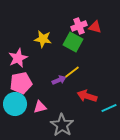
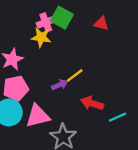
pink cross: (79, 26) -> (46, 22), moved
green square: (73, 42) -> (62, 18), moved
pink triangle: (40, 107) -> (38, 116), size x1.6

